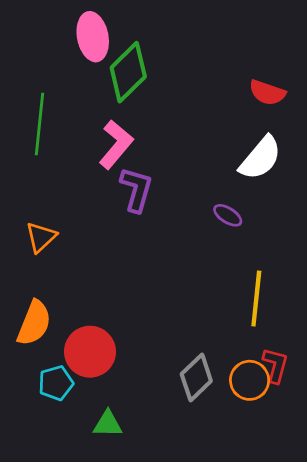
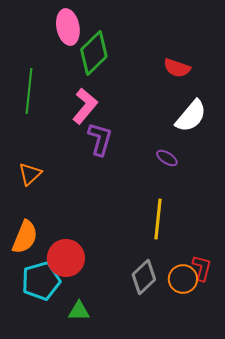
red semicircle: (267, 93) -> (177, 68), moved
yellow line: (256, 298) -> (158, 219), moved
cyan pentagon: (56, 383) -> (41, 281), size x1.5

